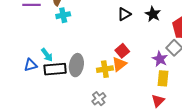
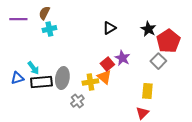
black star: (153, 14) -> (148, 29), moved
purple star: (160, 59) -> (122, 58), moved
orange triangle: (119, 64) -> (104, 77), turned -42
gray cross: (99, 99) -> (77, 101), moved

